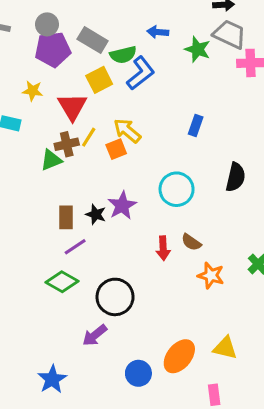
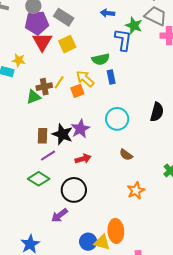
green semicircle: (123, 55) -> (101, 59), moved
blue L-shape: (141, 73) -> (123, 40), moved, turned -45
yellow star: (33, 91) -> (19, 60), moved
red triangle: (72, 107) -> (42, 42), moved
blue rectangle: (196, 126) -> (111, 77), moved, turned -32
black star: (96, 214) -> (62, 134), size x1.5
red arrow: (163, 248) -> (83, 159), moved, turned -105
orange star: (211, 275) -> (136, 190), moved, turned 30
yellow triangle: (225, 348) -> (102, 242), moved
orange ellipse: (179, 356) -> (116, 231), turned -45

